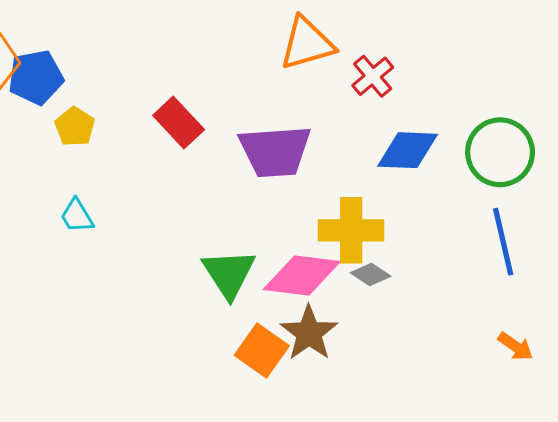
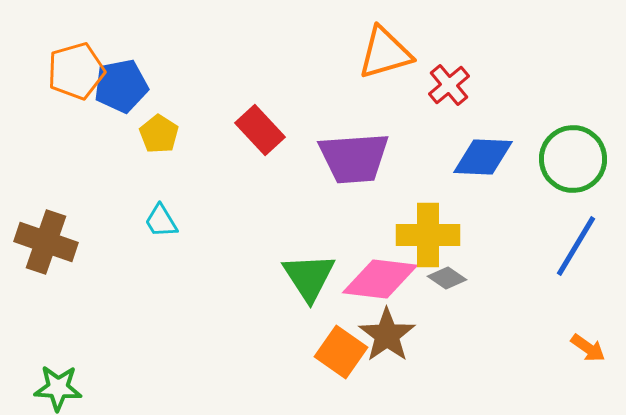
blue line: (503, 242) -> (576, 246), turned 44

